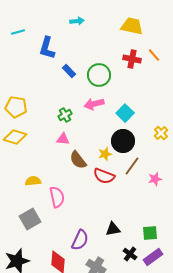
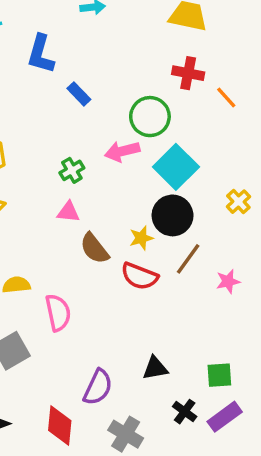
orange line: (154, 55) -> (226, 97), moved
green circle: (99, 75) -> (150, 117), moved
cyan square: (125, 113) -> (176, 167), size x1.4

